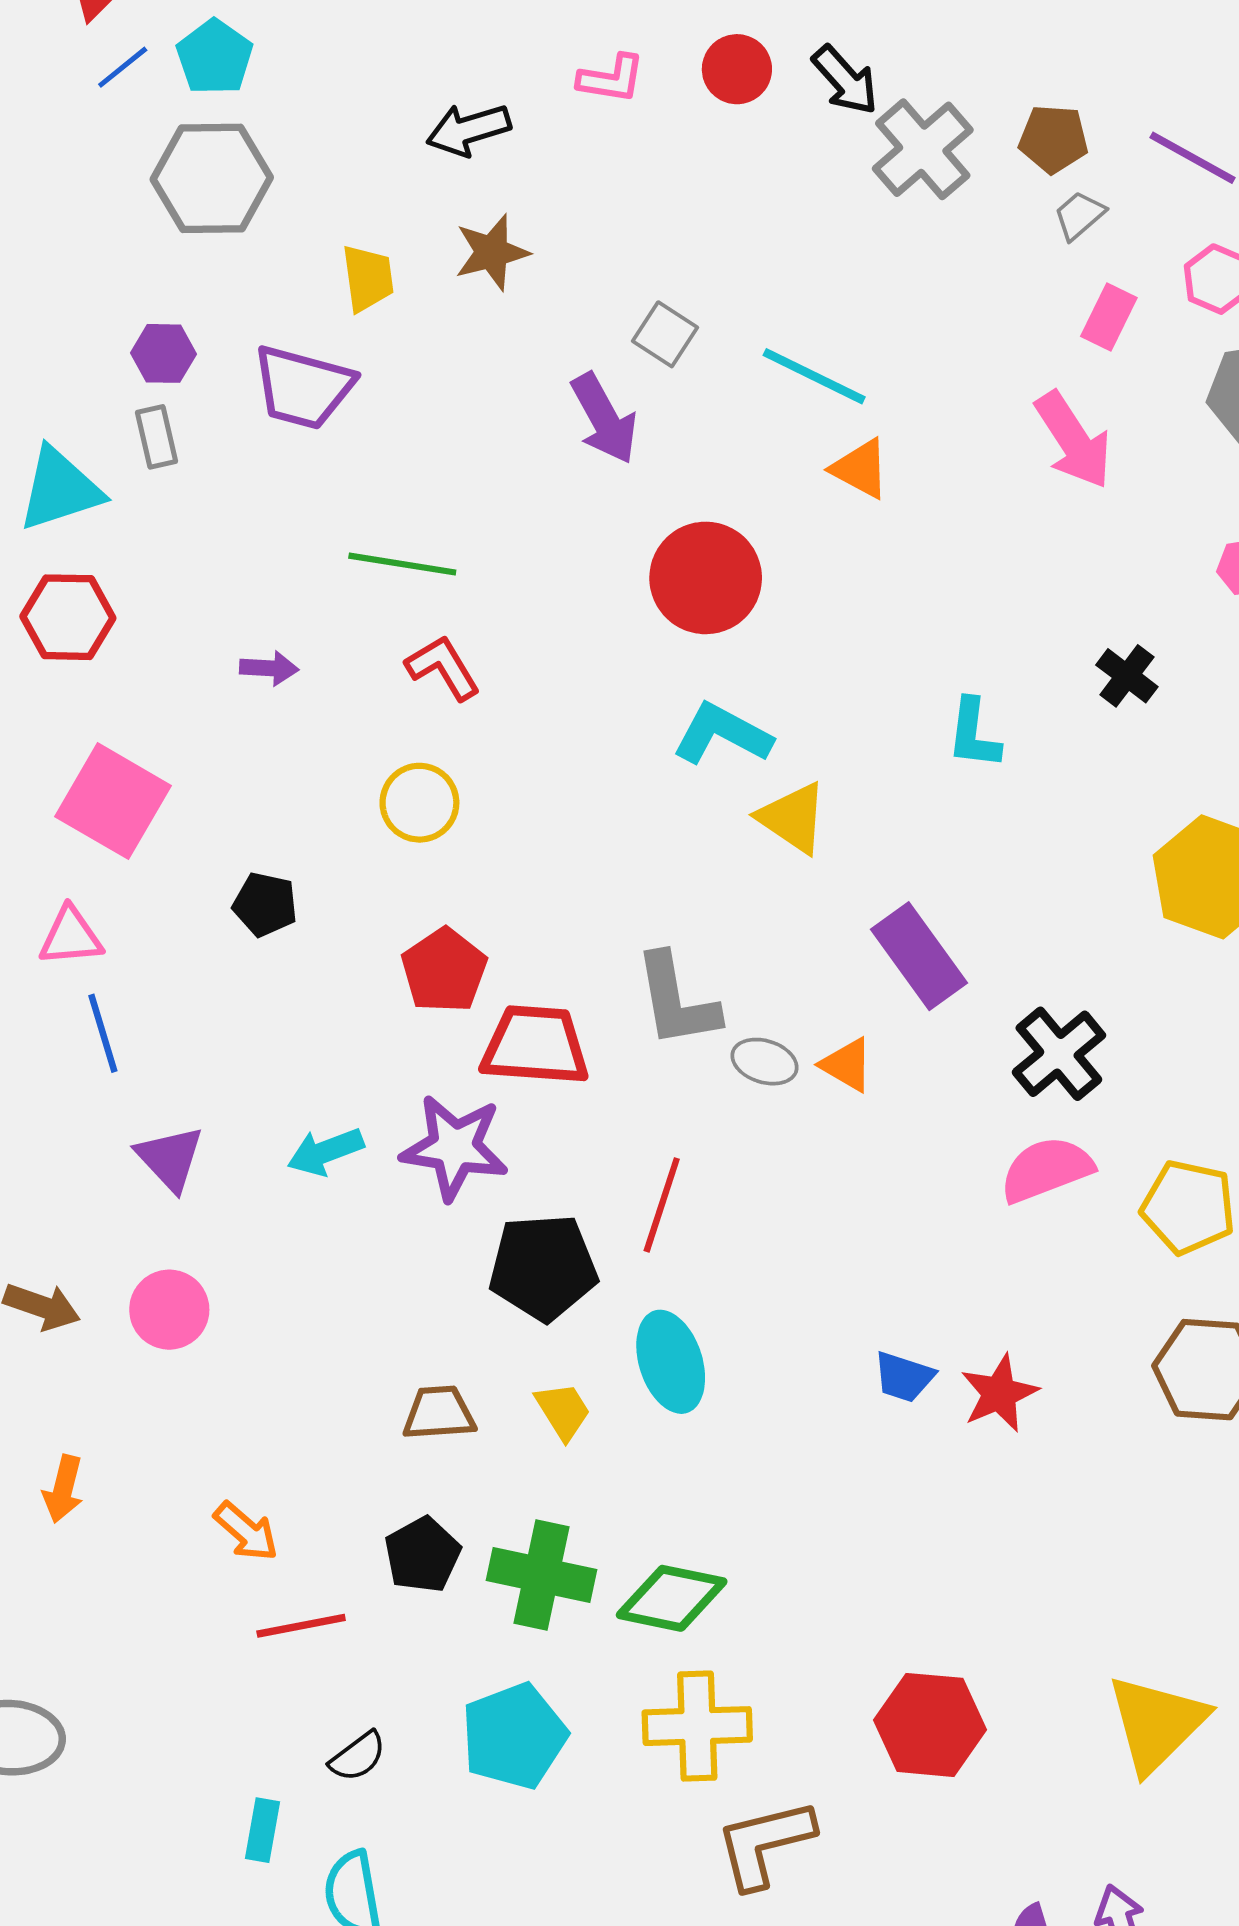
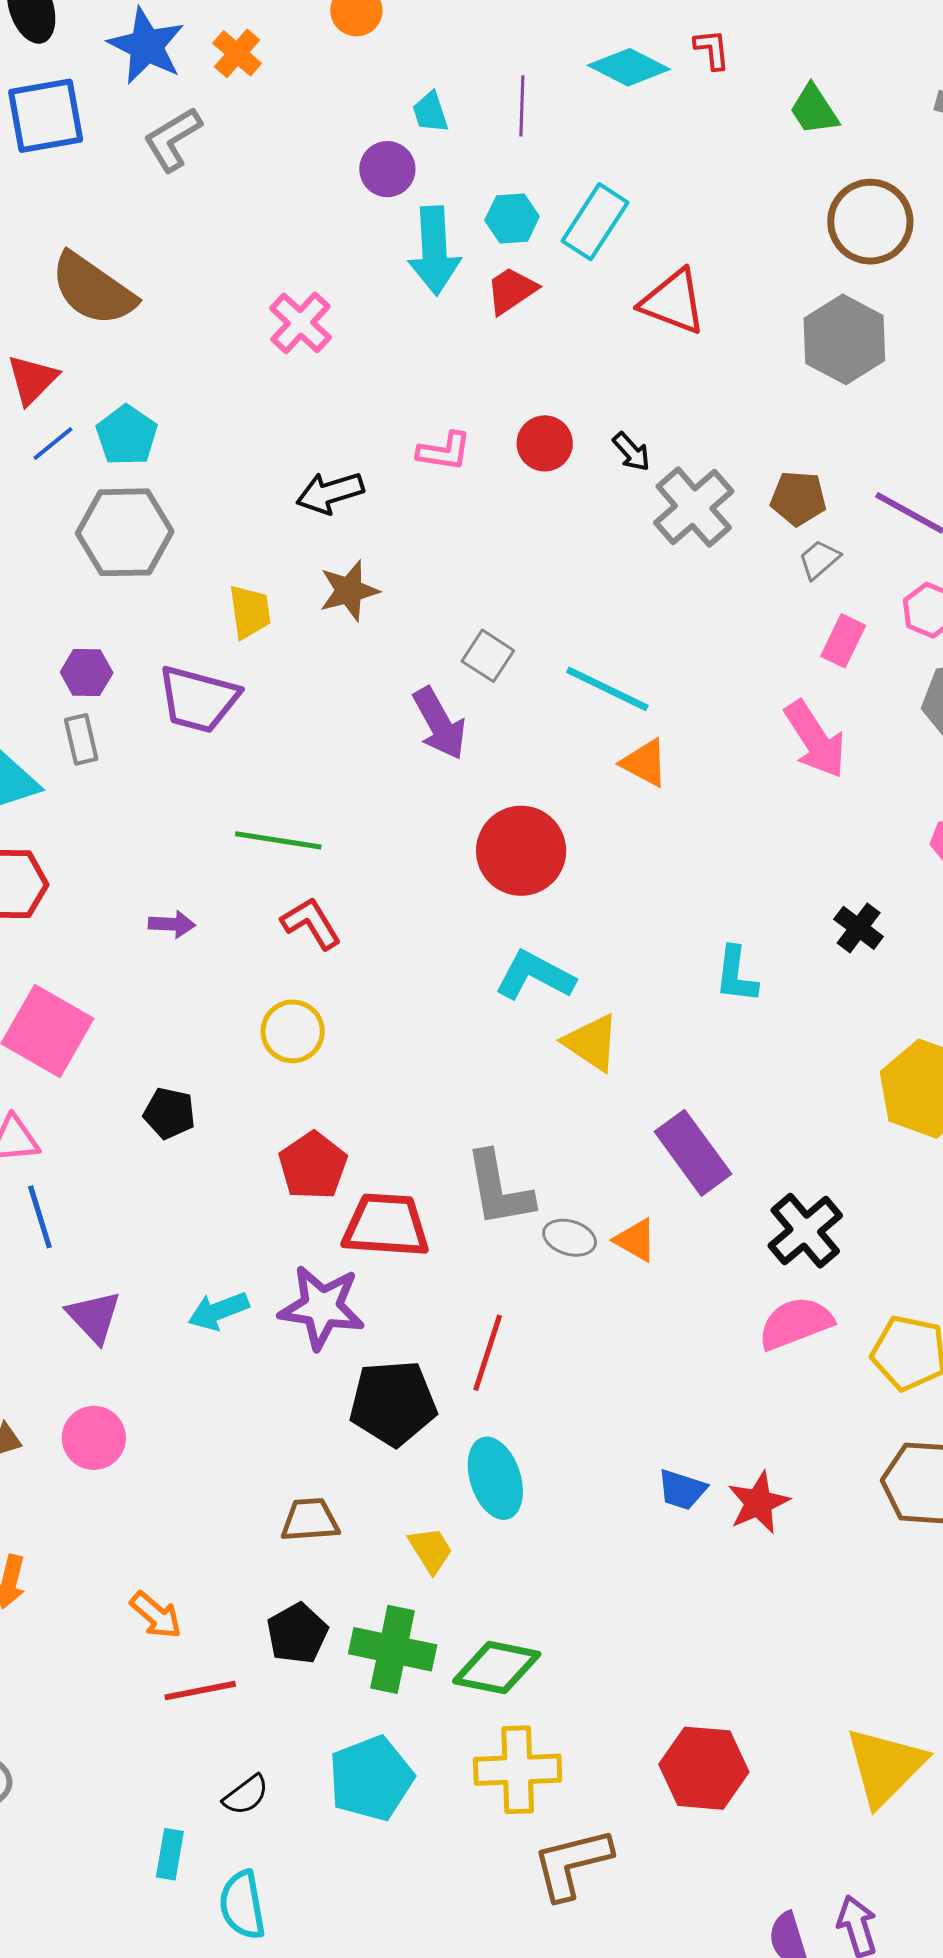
black arrow: (845, 80) -> (631, 452), size x0.7
yellow trapezoid: (563, 1411) -> (431, 1550), moved

